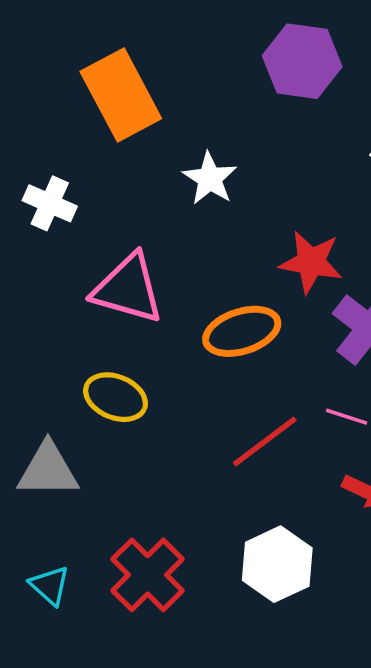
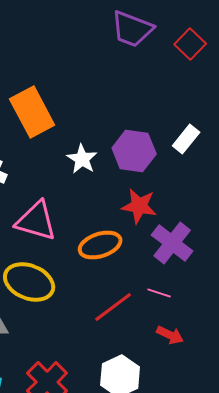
purple hexagon: (302, 61) -> (134, 151), moved
yellow ellipse: (116, 397) -> (29, 282), size x1.4

